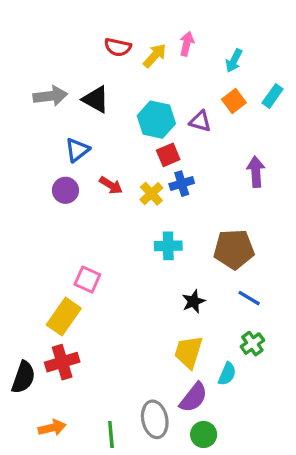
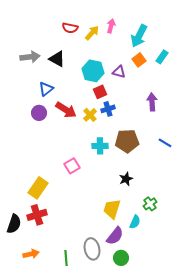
cyan arrow: (234, 61) -> (139, 36), size x1.6
red arrow: (111, 185) -> (66, 110), size x1.5
brown pentagon: (234, 249) -> (127, 141), moved
pink square: (87, 280) -> (72, 166), moved, turned 35
blue line: (249, 298) -> (165, 143), moved
black star: (193, 301) -> (126, 179), moved

